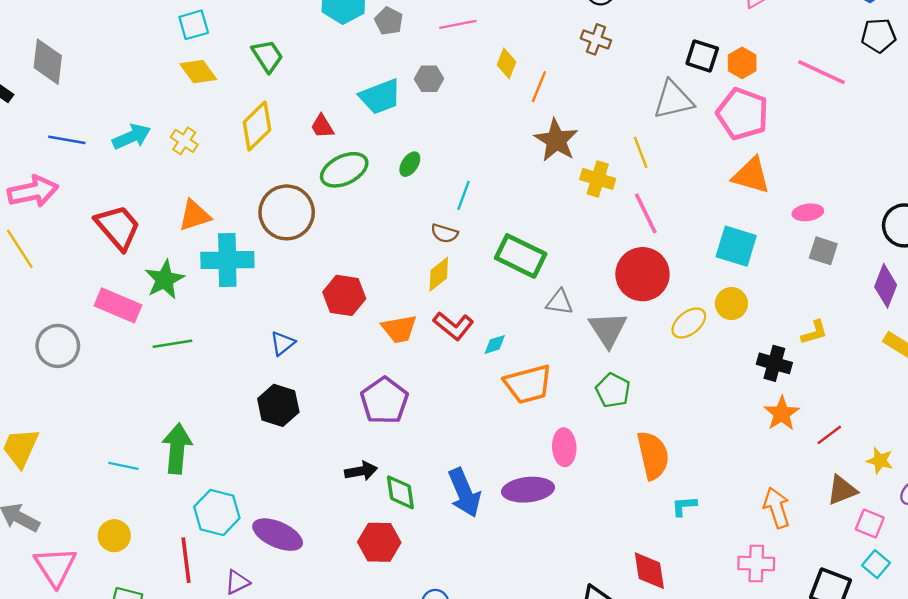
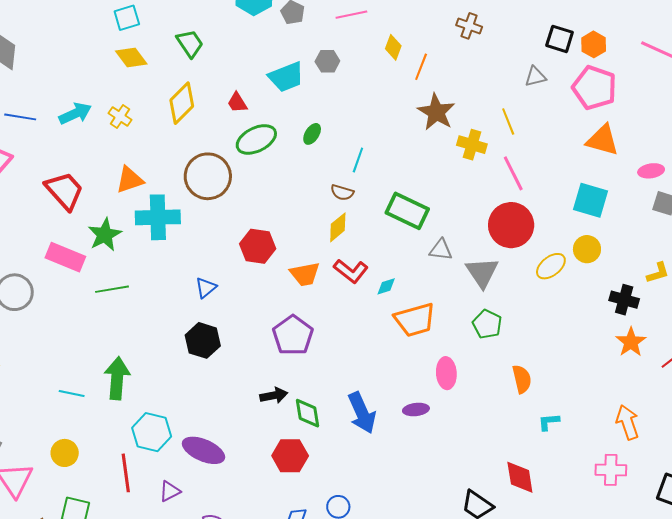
gray triangle: (673, 100) -> (535, 77), size x0.6
orange semicircle: (653, 455) -> (522, 379), size x0.7
purple ellipse: (528, 490) -> (416, 410), size x0.6

